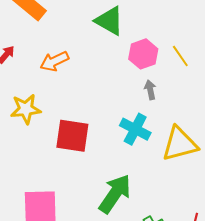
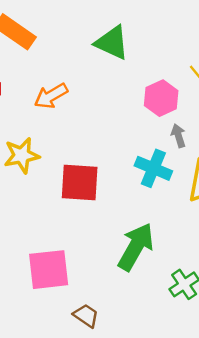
pink hexagon: (143, 54) -> (161, 98), moved
gray arrow: (150, 90) -> (178, 136), moved

